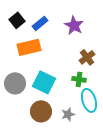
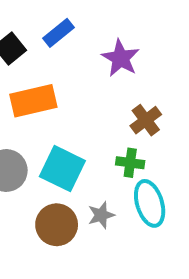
blue rectangle: (40, 23) -> (59, 33), moved
gray star: (68, 114) -> (101, 215), moved

